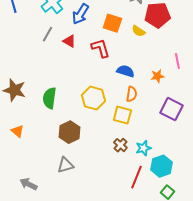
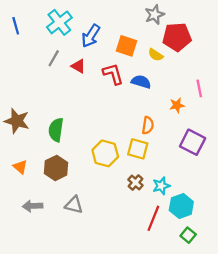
blue semicircle: (125, 71) -> (141, 82), moved
yellow hexagon: (93, 98) -> (105, 153), moved
brown hexagon: (69, 132) -> (56, 168), moved
gray triangle: (65, 165) -> (74, 205), turned 30
gray arrow: (28, 184) -> (32, 206), moved, turned -30

